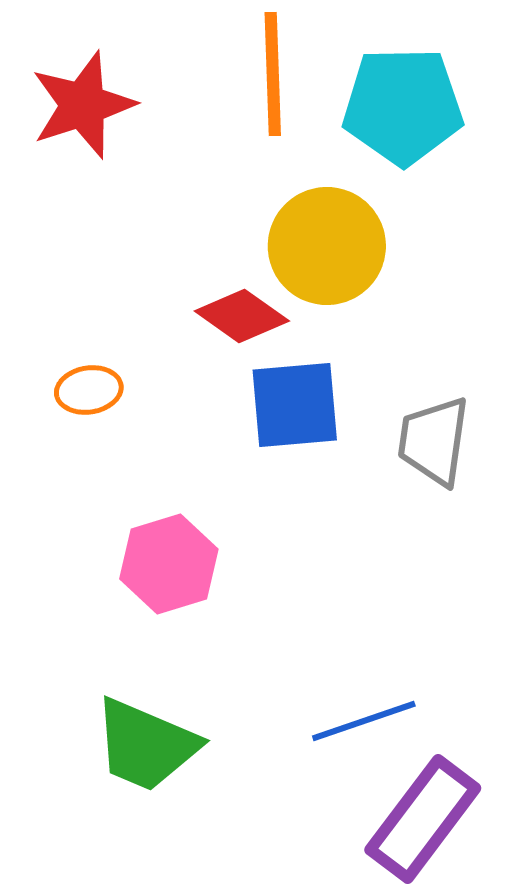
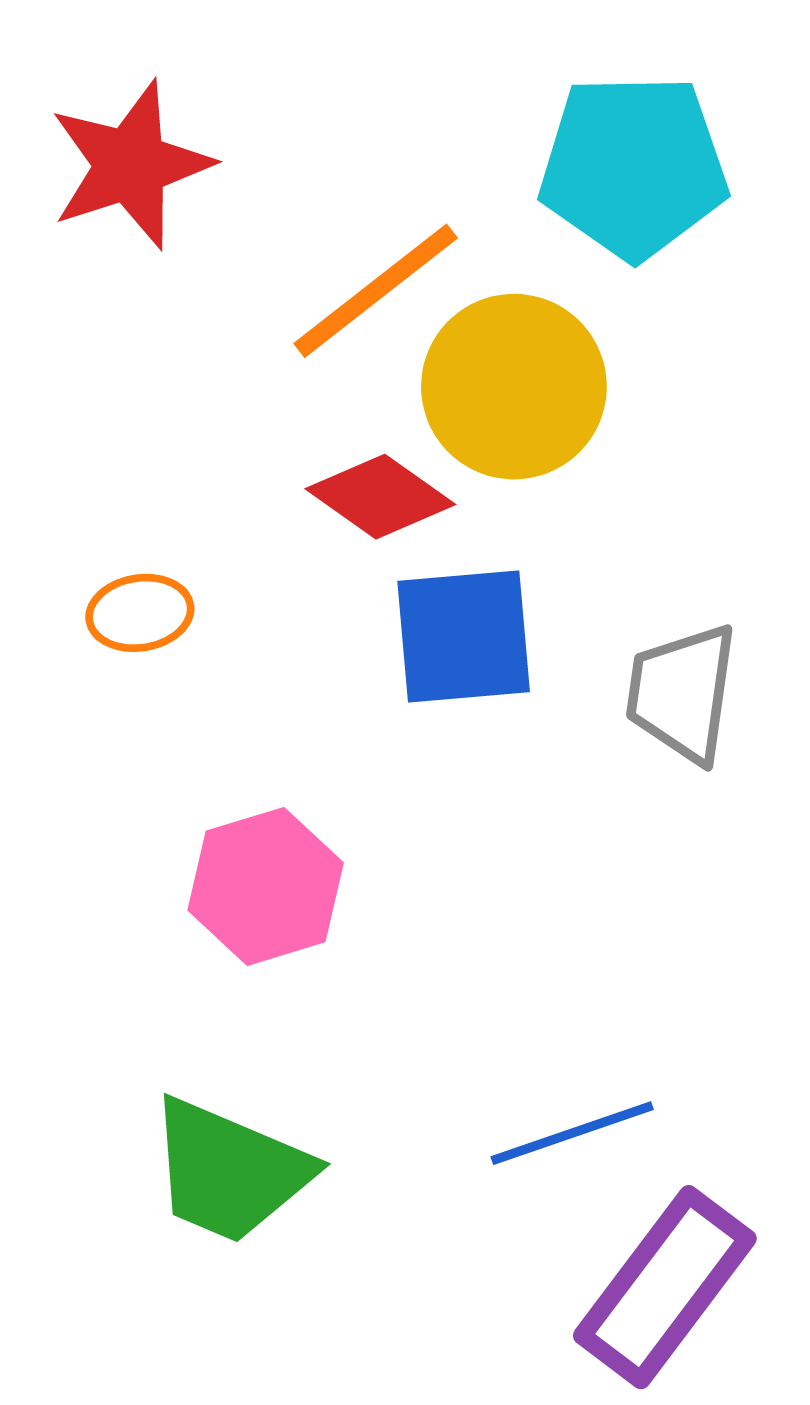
orange line: (273, 74) -> (376, 291), moved, turned 54

